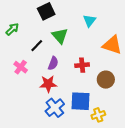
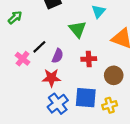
green triangle: (60, 36) -> (78, 29), moved
black line: (37, 46) -> (39, 47), moved
yellow cross: (98, 115) -> (110, 105), moved

